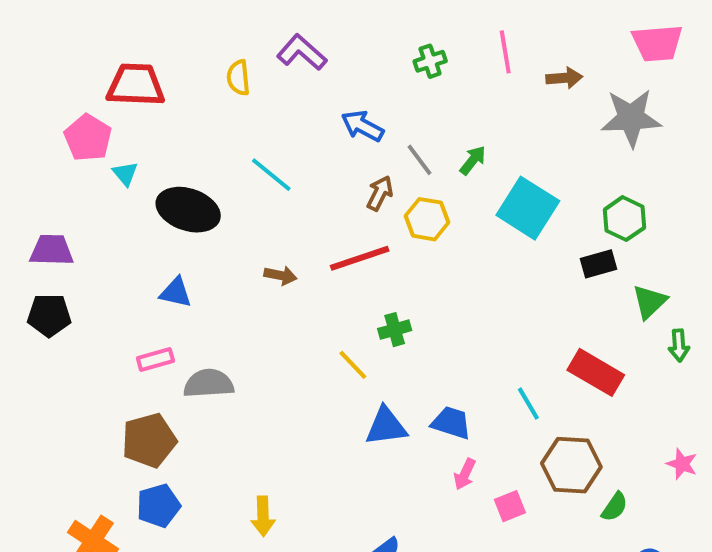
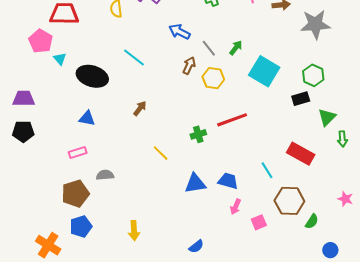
red line: (360, 258) -> (232, 120), moved
brown arrow: (280, 275) -> (140, 108), turned -63
yellow line: (353, 365) -> (161, 153), moved
gray semicircle: (209, 384) -> (105, 175), moved, size x0.7

